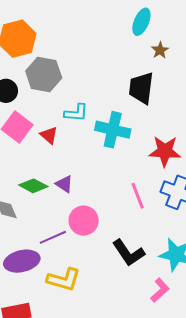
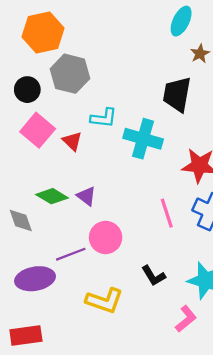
black L-shape: (129, 253) -> (153, 276), size x0.7
yellow L-shape: (64, 280) -> (104, 301), moved

